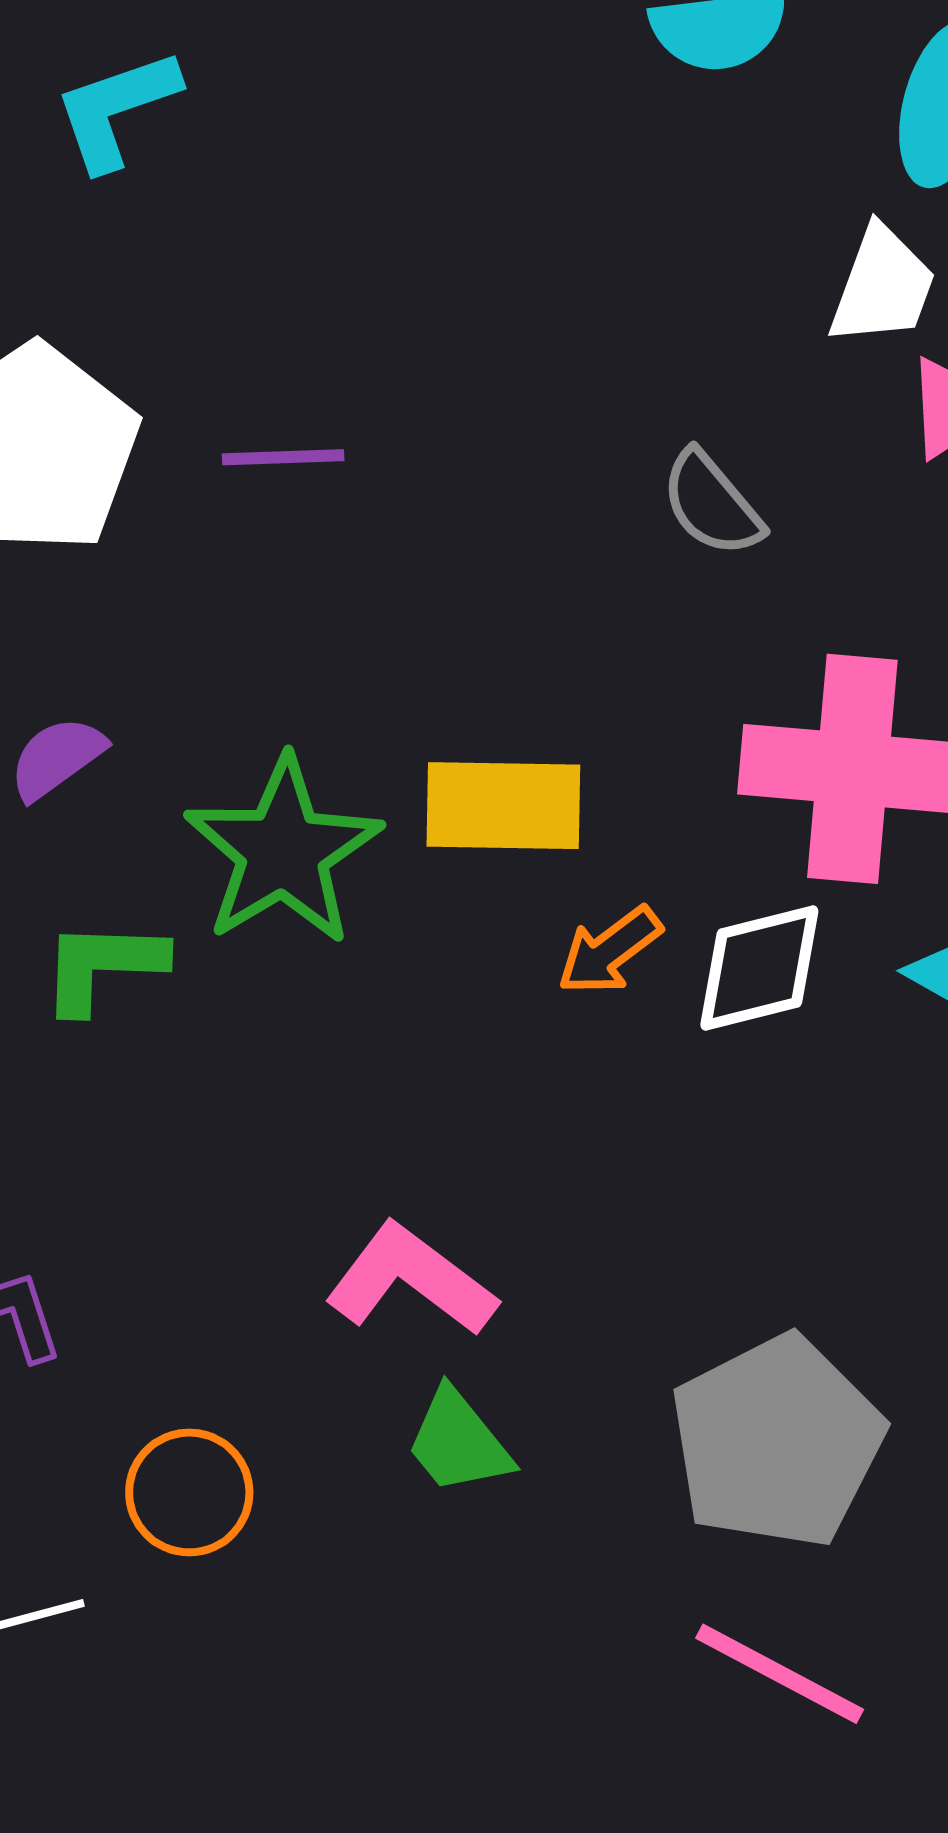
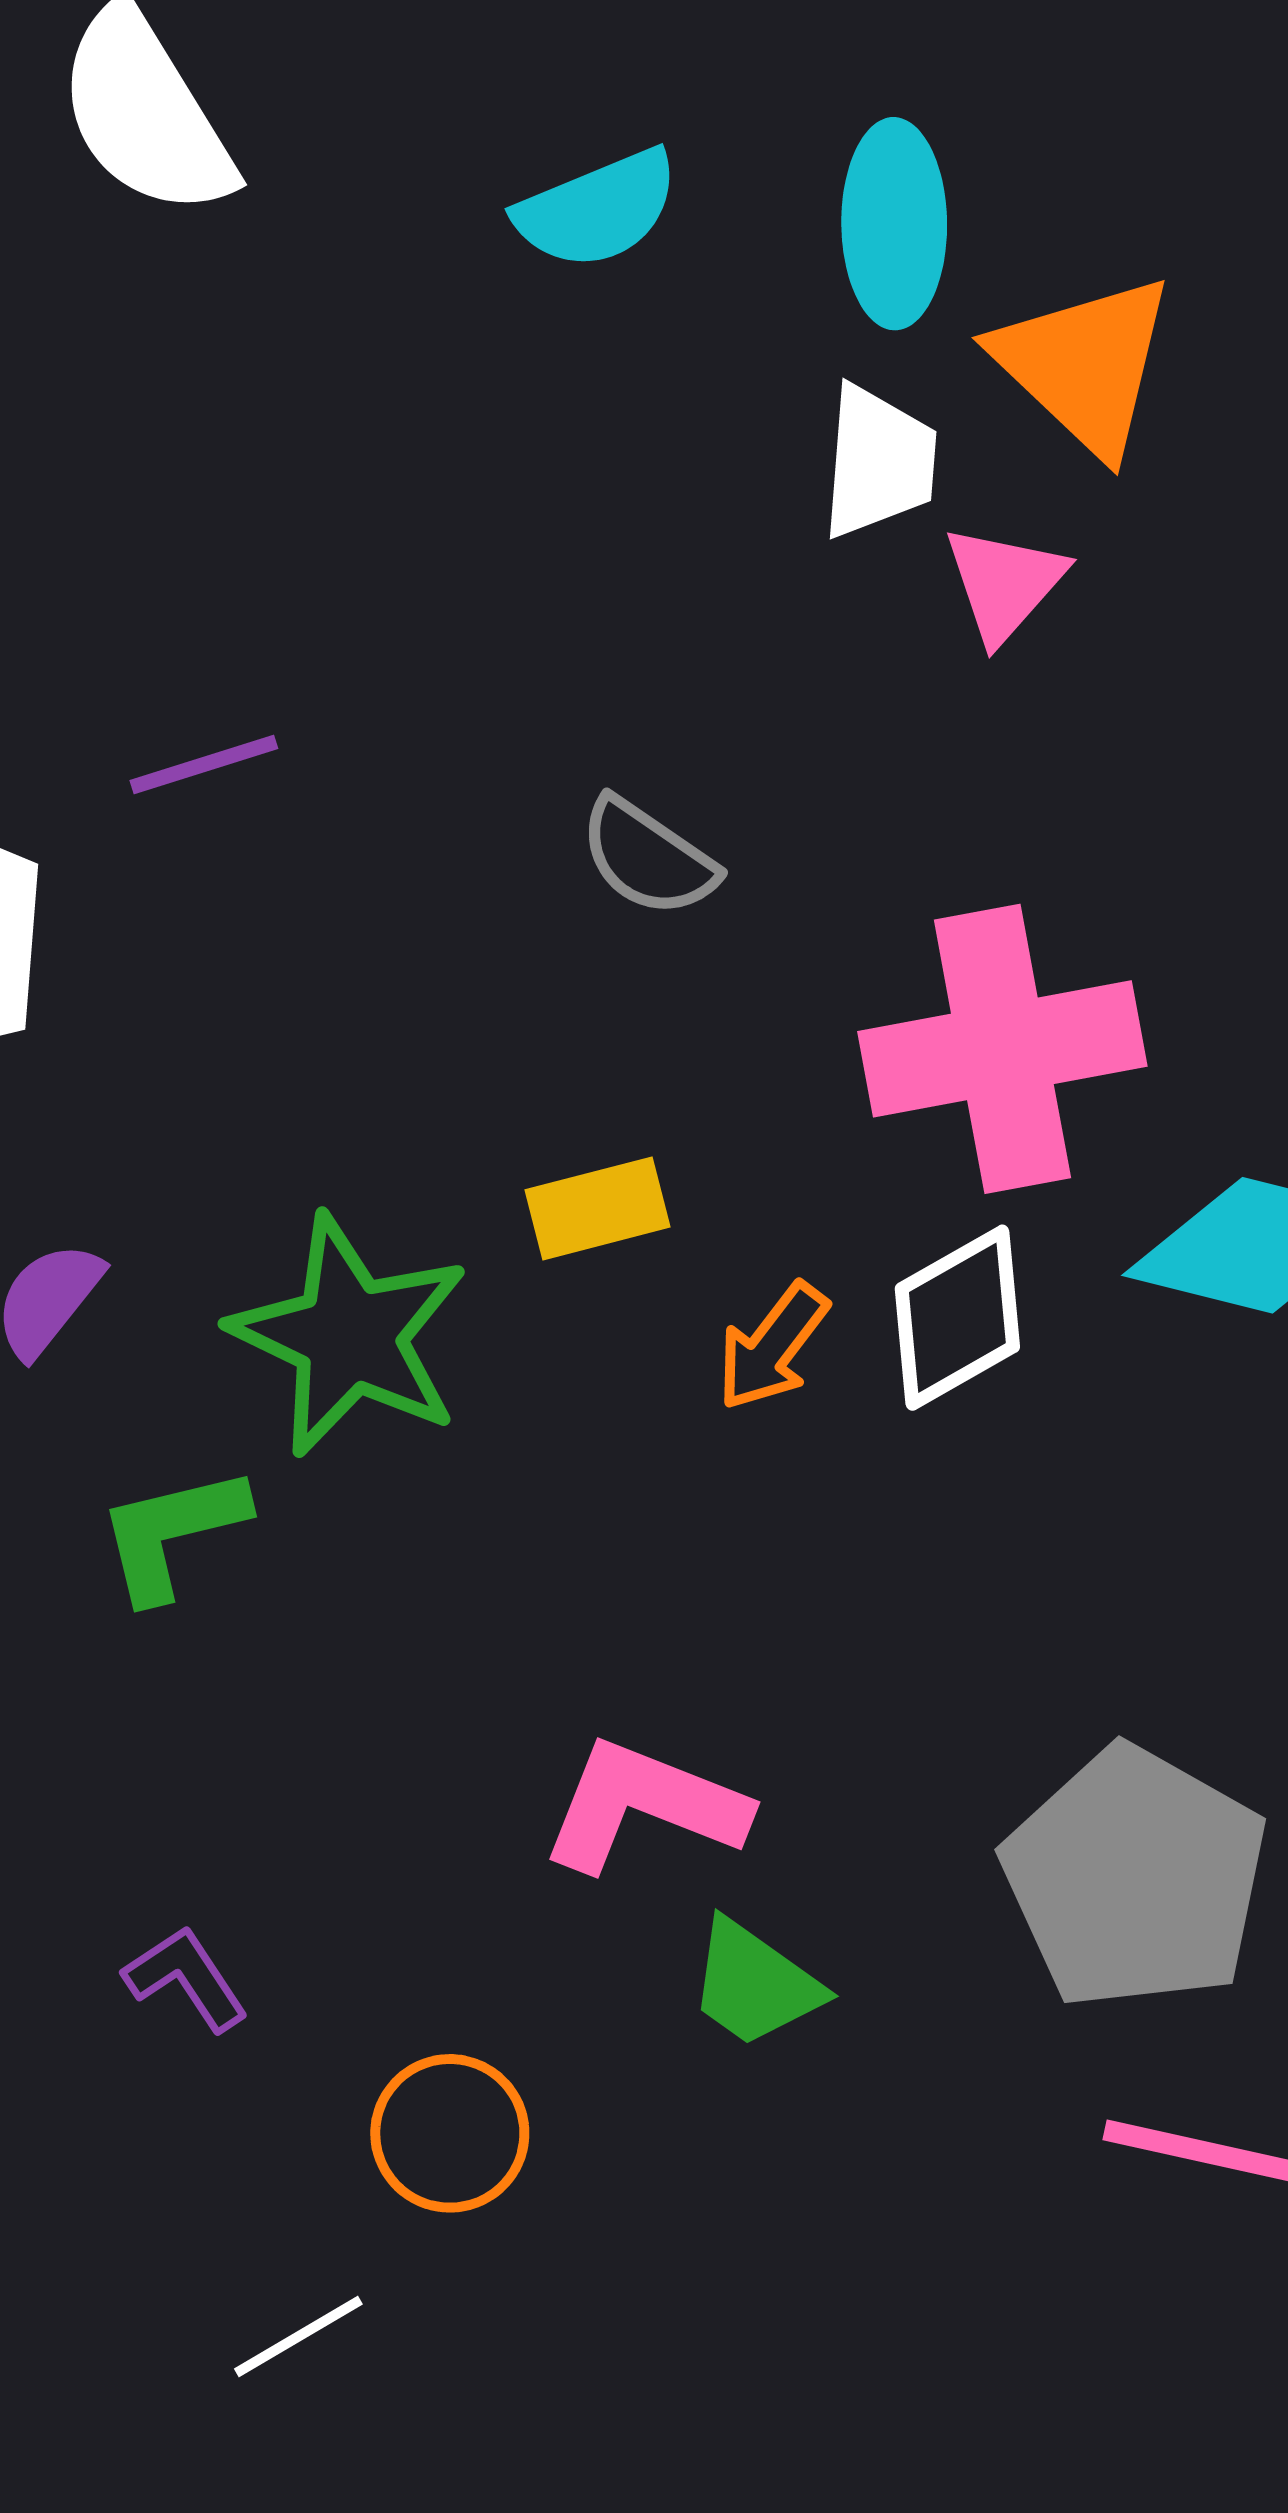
purple line: (283, 457) -> (204, 764), moved
gray semicircle: (712, 504) -> (648, 857), moved
yellow rectangle: (503, 806) -> (597, 1208), size x0.7

